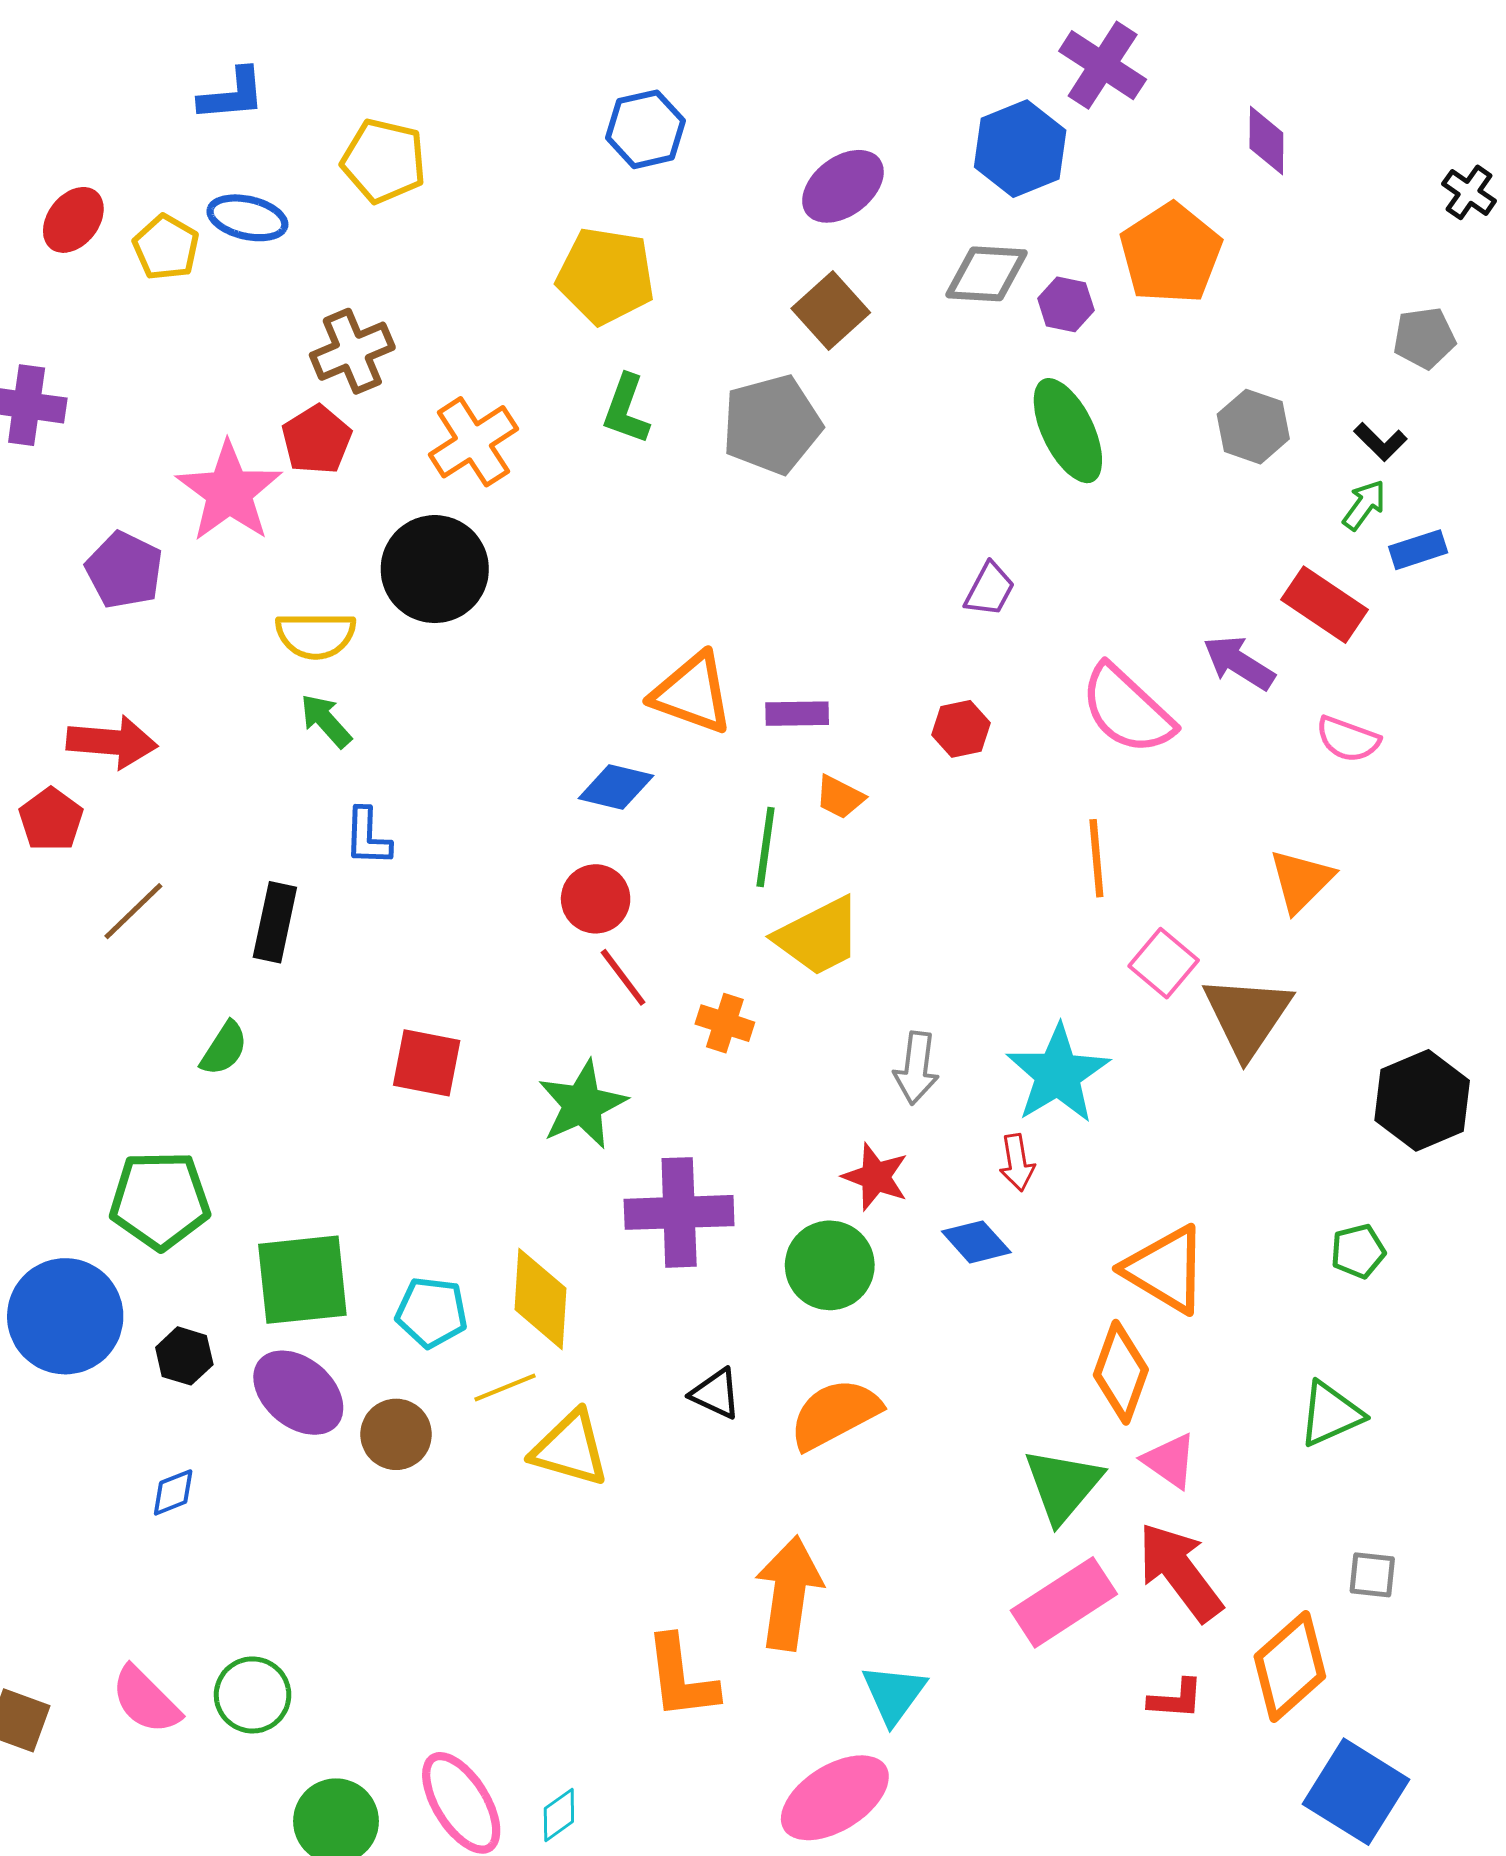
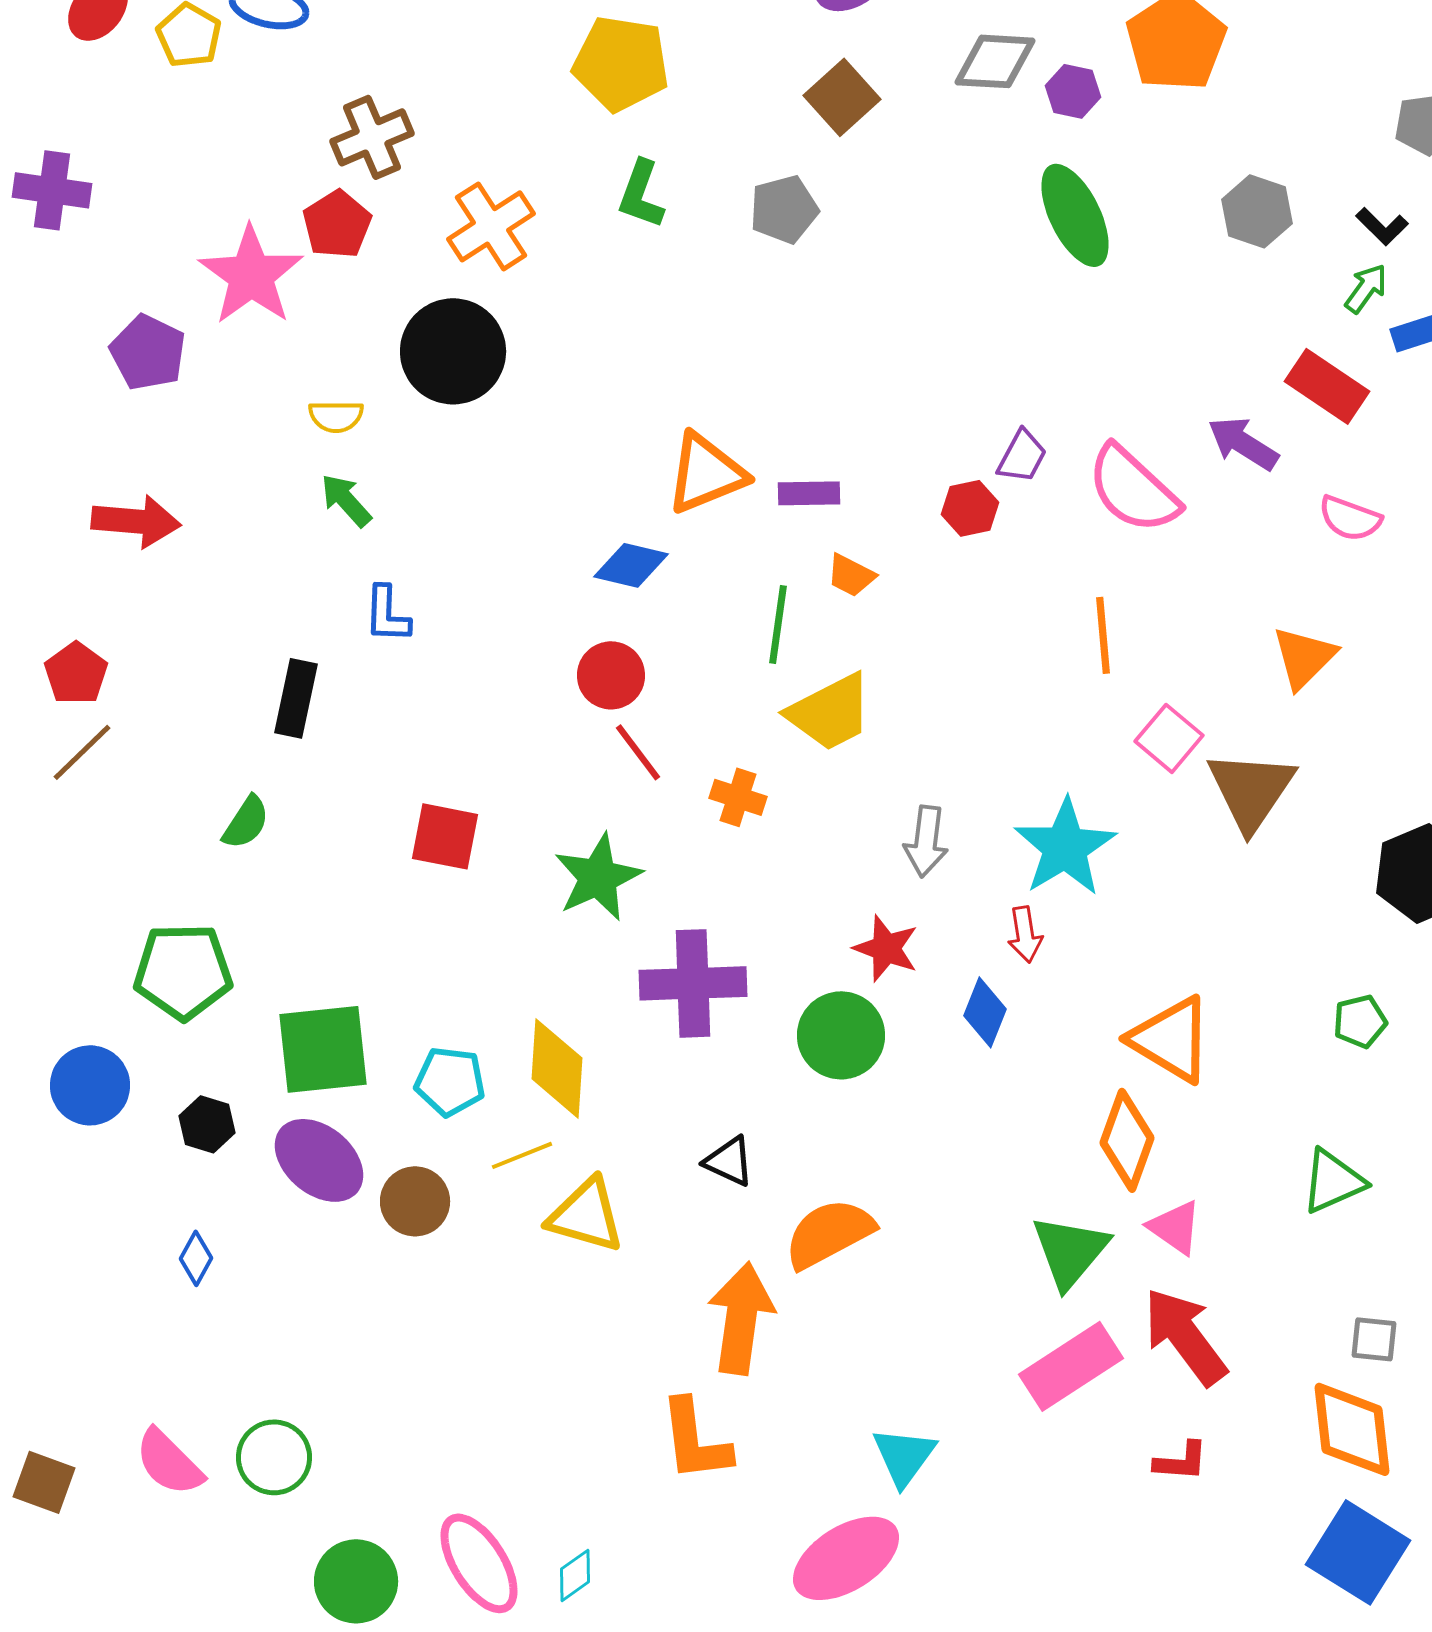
gray pentagon: (772, 425) -> (784, 209), size x0.7
purple trapezoid: (990, 589) -> (1022, 456), moved
yellow semicircle: (316, 635) -> (336, 416), size x0.7
orange triangle: (692, 693) -> (706, 473), turned -42
red pentagon: (51, 819) -> (76, 673), moved
brown line: (133, 911) -> (82, 752), moved
blue diamond: (976, 1242) -> (985, 1012), turned 64
blue circle: (65, 1316) -> (90, 1085), size x0.7
orange semicircle: (835, 1414) -> (829, 1233), moved
blue diamond: (173, 1492) -> (196, 1258), turned -40
orange arrow: (789, 1593) -> (741, 1318), moved
orange diamond: (1290, 1666) -> (1352, 1429), moved, turned -55

